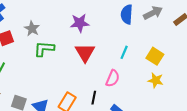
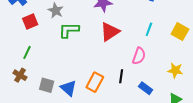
red triangle: (85, 53) -> (110, 32), turned 30
yellow star: (156, 80) -> (175, 70), moved

